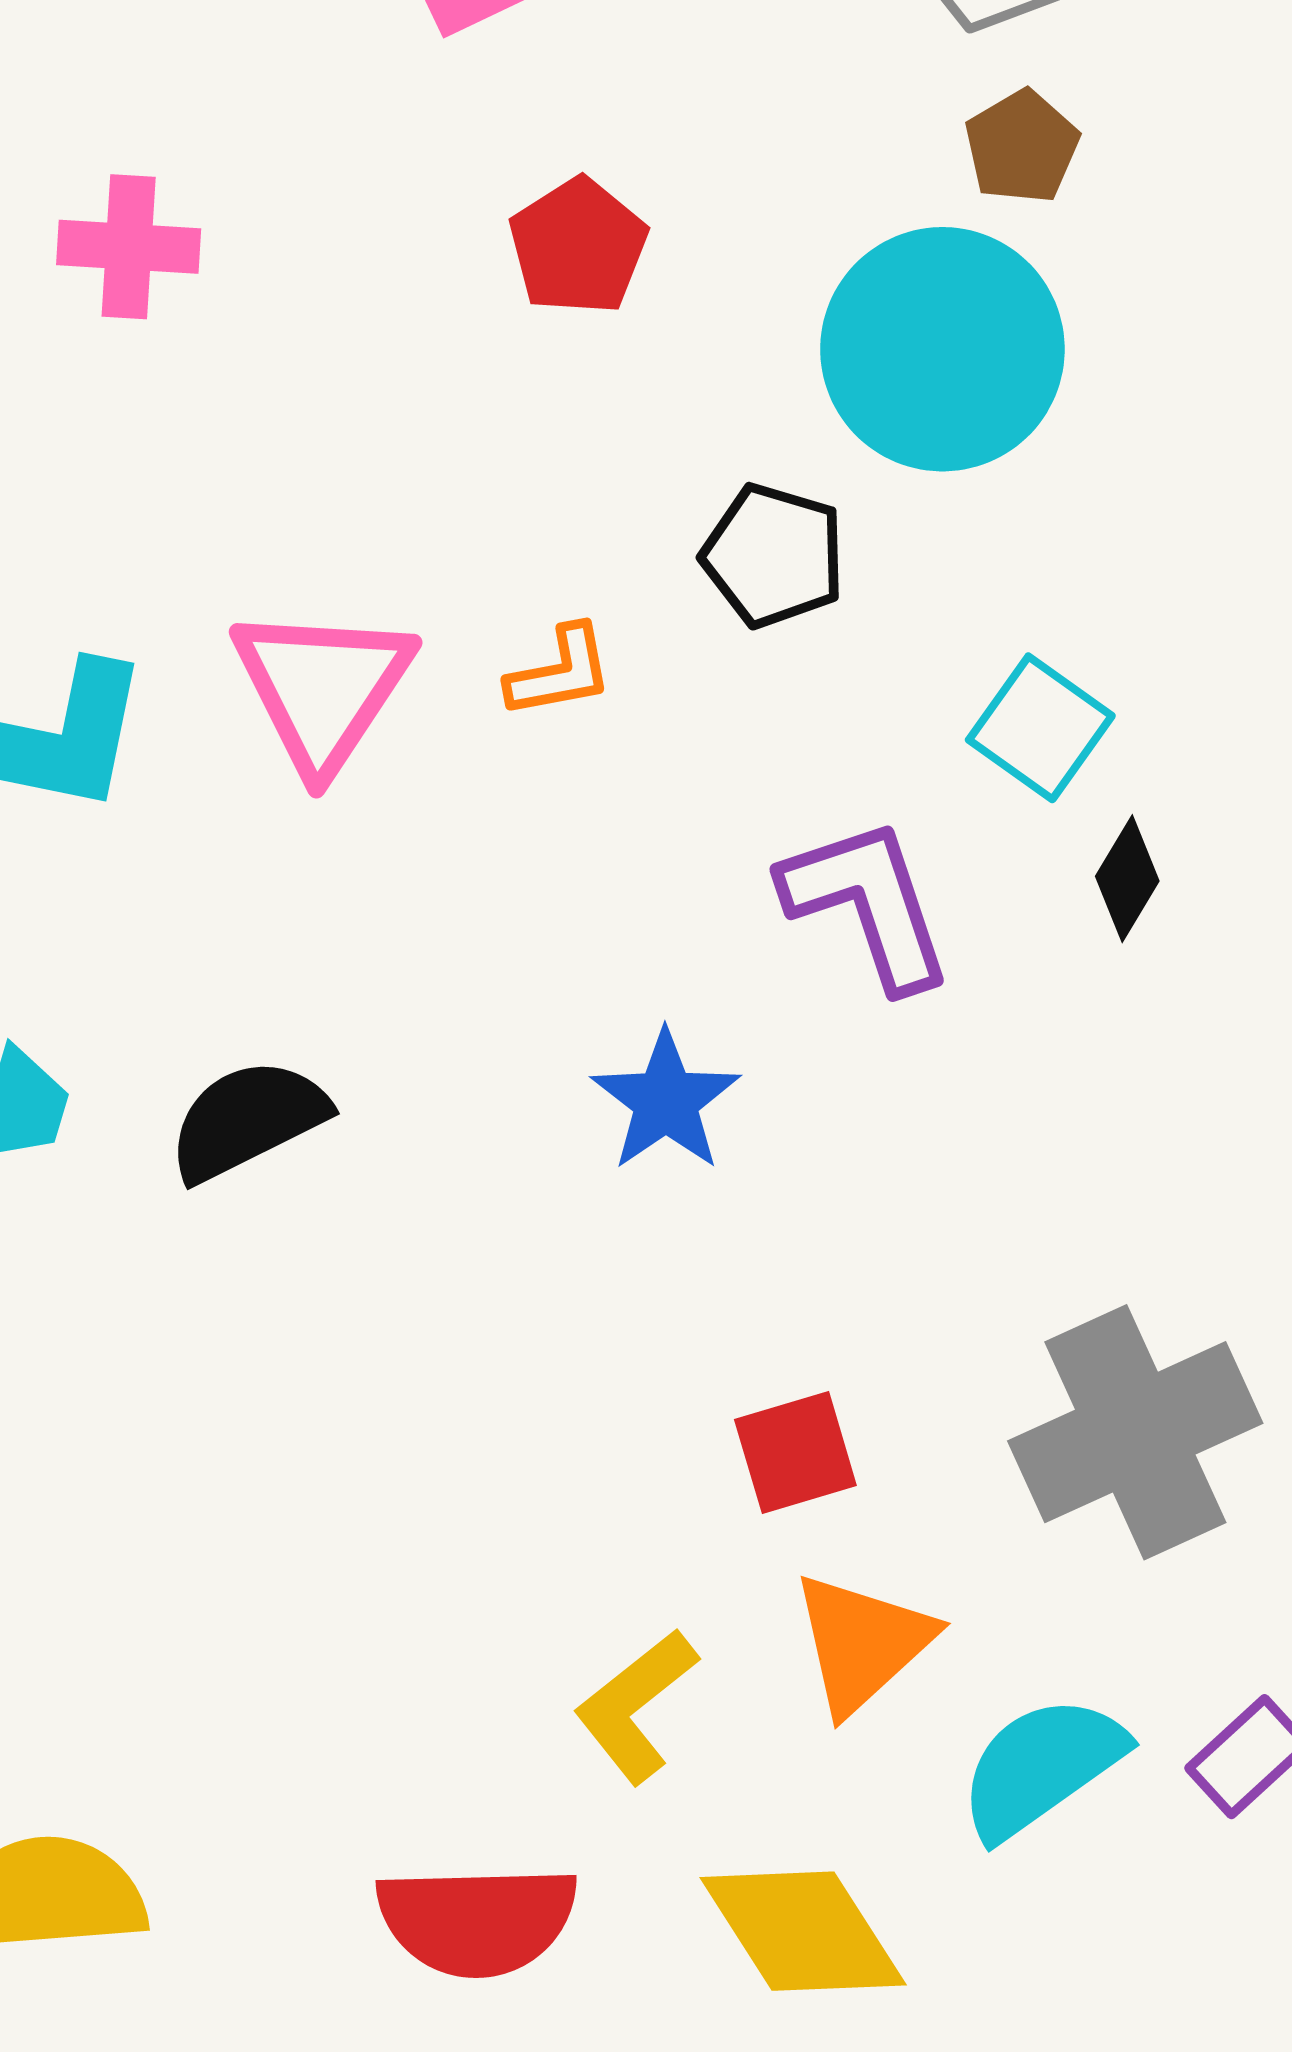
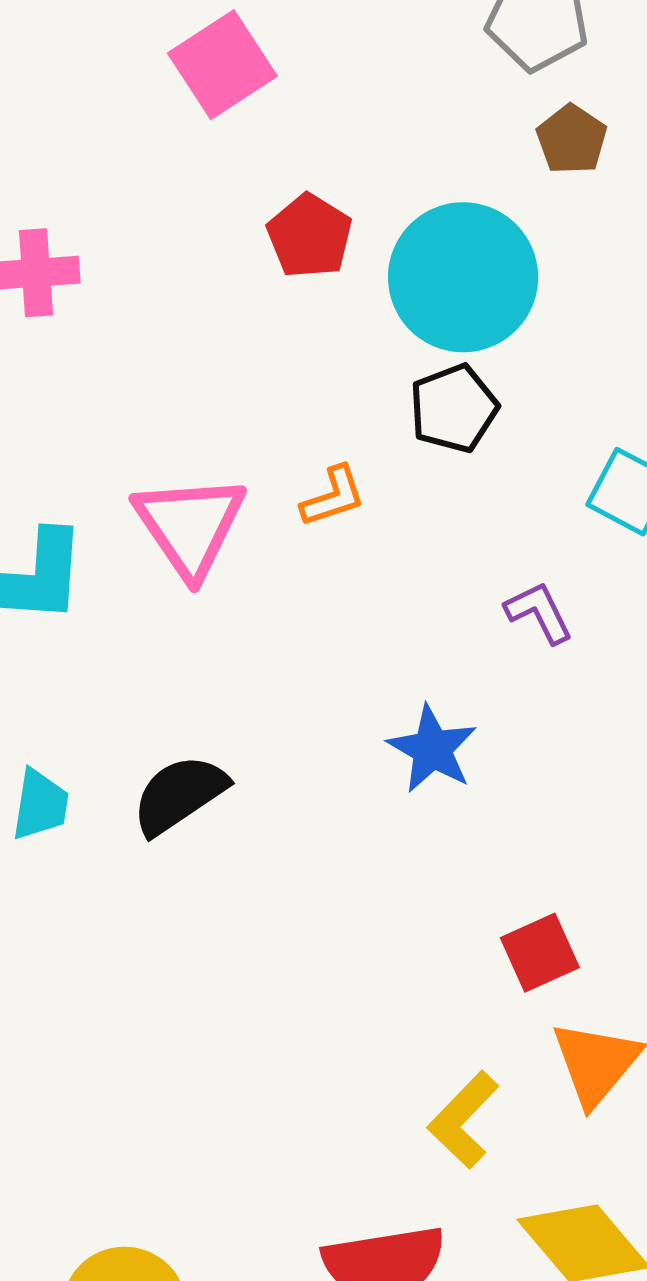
cyan circle: (942, 349) -> (463, 277), moved
black pentagon: (774, 556) -> (454, 408), turned -30
purple L-shape: (867, 903) -> (539, 612), size x0.6

